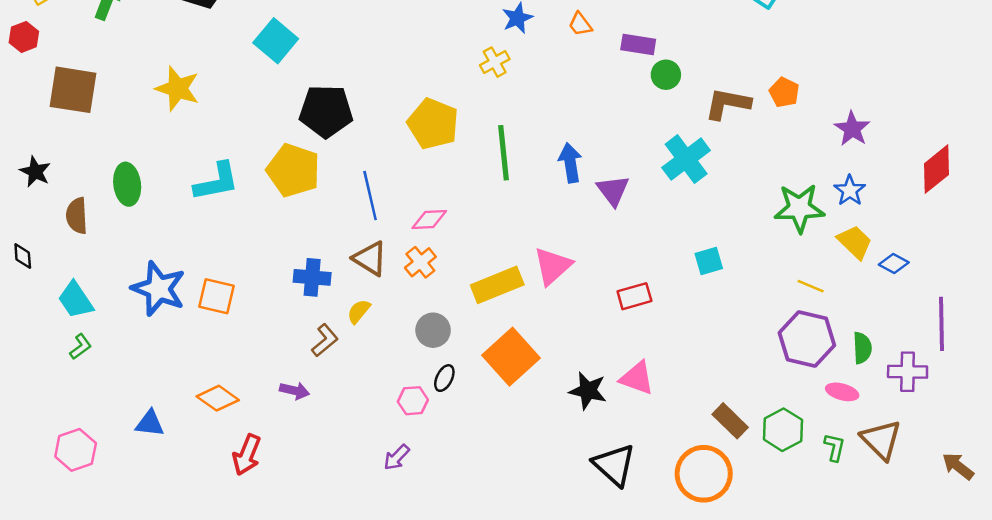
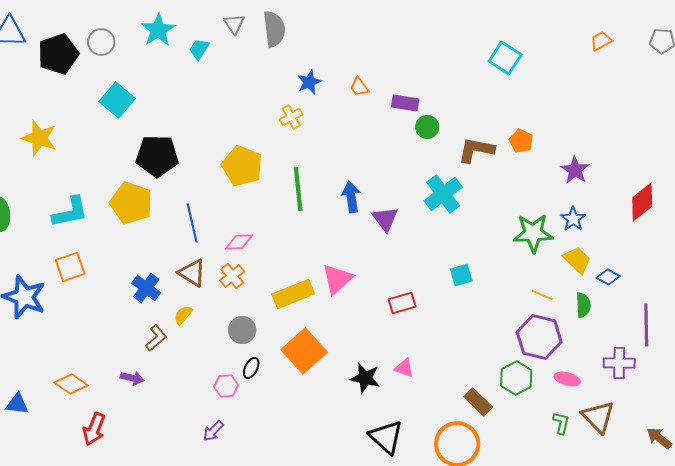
blue cross: (312, 277) -> (146, 288), turned 32
orange square: (217, 296) -> (70, 267), moved, turned -32
green semicircle: (862, 348) -> (583, 305), moved
pink triangle: (637, 378) -> (404, 368), size x0.7
green hexagon: (783, 430) -> (516, 378), moved

